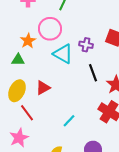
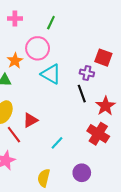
purple cross: (86, 45) -> (87, 73), moved
red triangle: (43, 88) -> (30, 120), moved

